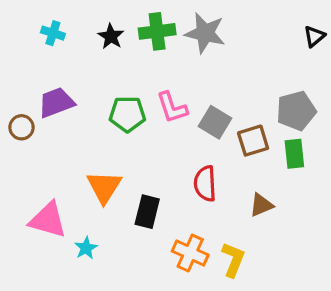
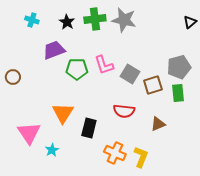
purple trapezoid: (56, 103) -> (54, 50), moved
red semicircle: (205, 184) -> (124, 111), turned -80
pink triangle: (48, 220) -> (29, 133), turned 40

